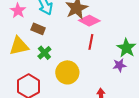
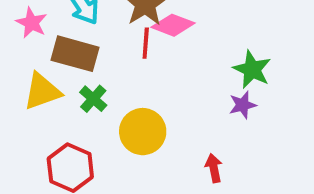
brown rectangle: (38, 29) -> (75, 54), size x1.6
red line: (91, 42) -> (146, 43), moved

